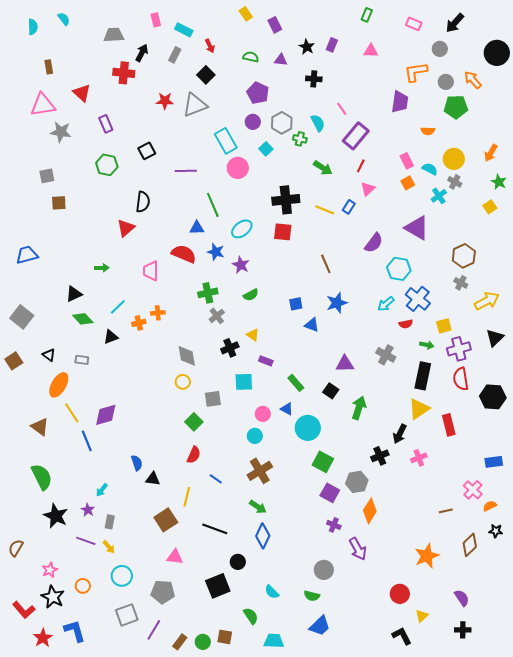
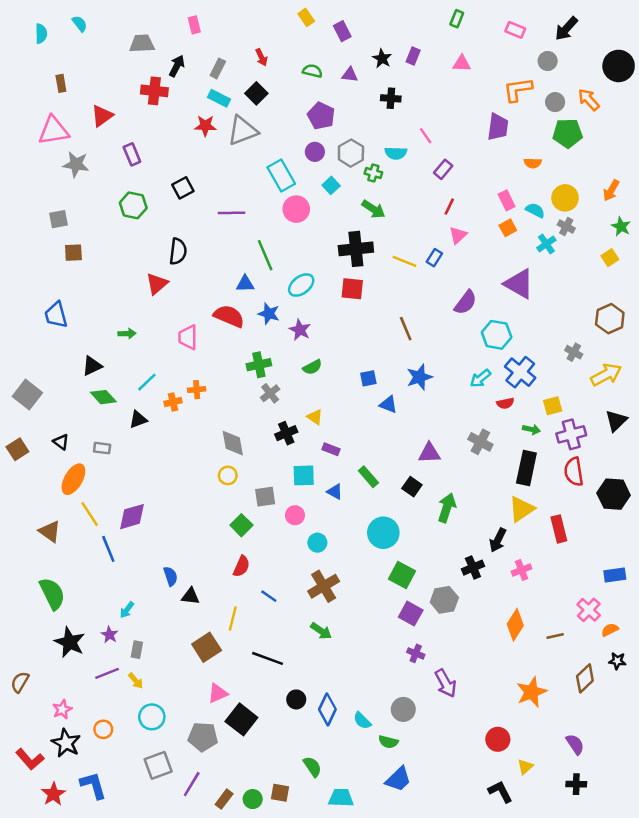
cyan rectangle: (184, 30) -> (219, 98), moved
red triangle: (82, 93) -> (102, 116), turned 42
cyan semicircle: (318, 123) -> (396, 153), turned 120
purple rectangle: (356, 136) -> (443, 169), size x0.6
green arrow: (323, 168) -> (373, 209), moved
blue trapezoid: (27, 255) -> (56, 315), moved, turned -90
brown hexagon: (464, 256) -> (610, 319), moved
blue triangle: (287, 409) -> (335, 492), moved
pink circle: (263, 414) -> (295, 515), moved
orange diamond: (370, 511) -> (515, 625), moved
blue diamond: (263, 536) -> (327, 709), moved
purple line: (86, 541) -> (107, 673), turned -42
pink triangle: (175, 557) -> (218, 693), turned -30
black square: (218, 586) -> (241, 719), moved, turned -30
cyan semicircle: (272, 592) -> (362, 721), moved

